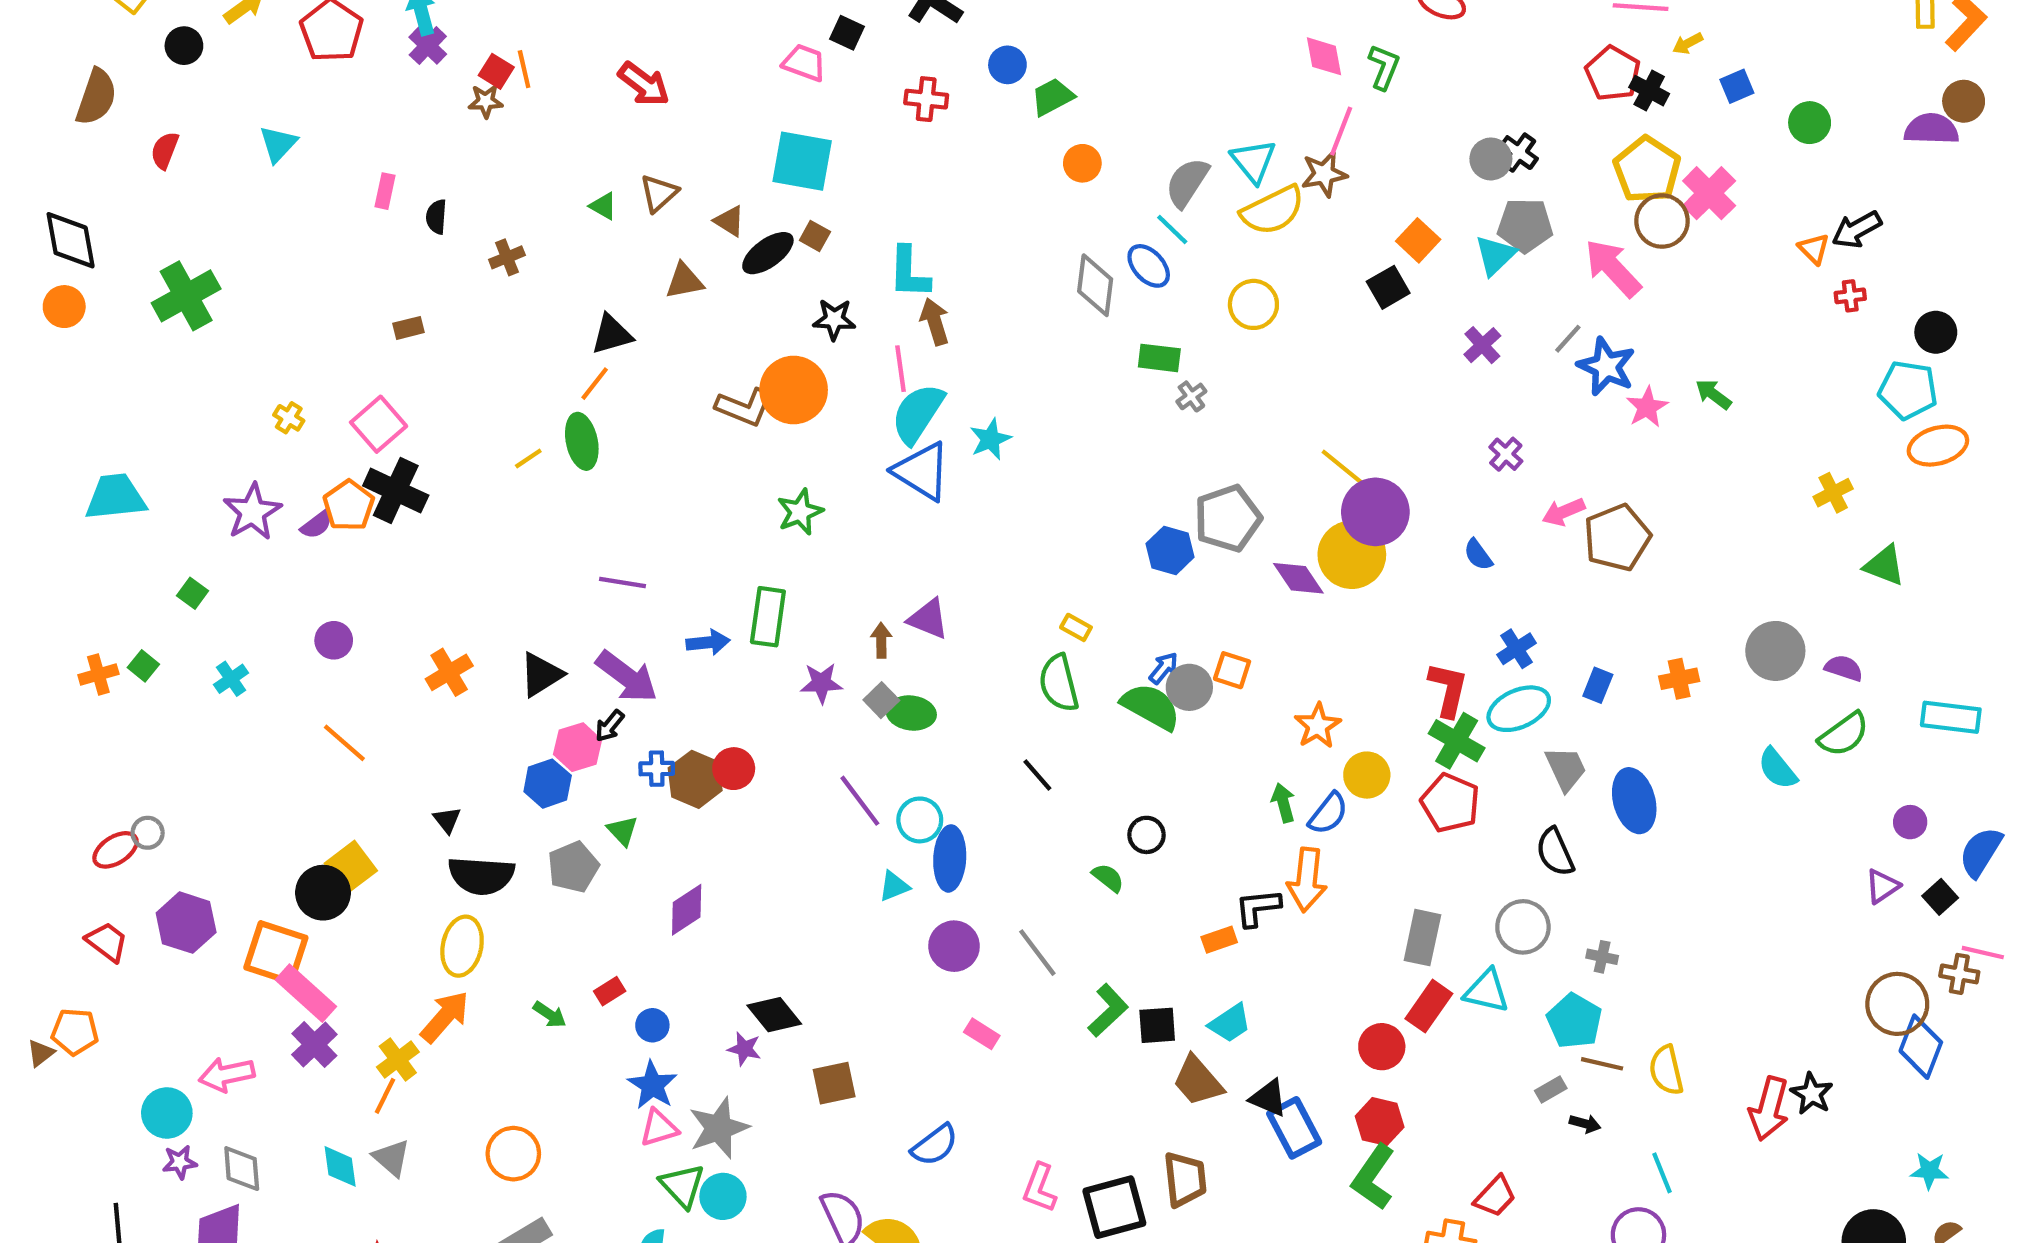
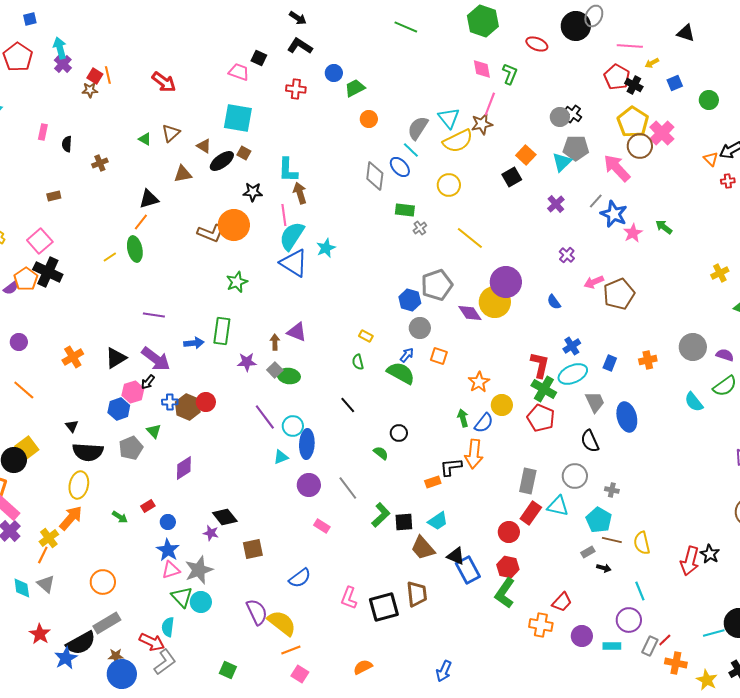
yellow line: (1348, 471) -> (470, 238), moved
green semicircle: (1059, 683) -> (358, 362), size x0.6
gray circle: (1189, 687) -> (420, 328), moved

